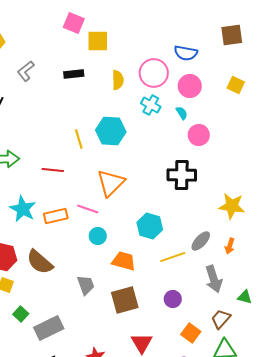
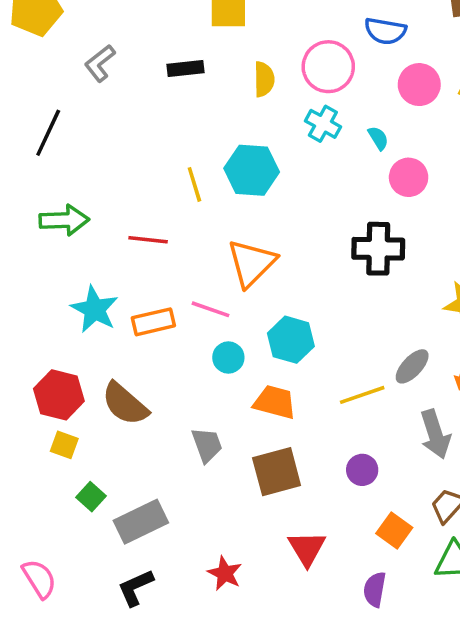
pink circle: (190, 86) -> (419, 85), moved
cyan hexagon: (150, 226) -> (291, 340), moved

